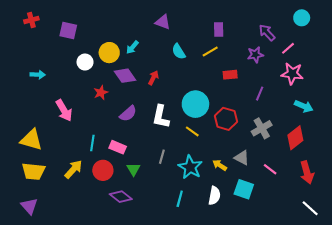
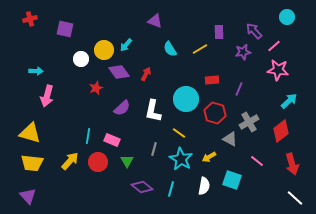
purple rectangle: (219, 29) -> (219, 32), moved
red rectangle: (230, 75) -> (212, 80), moved
purple line: (260, 94) -> (239, 89), moved
cyan arrow: (304, 106) -> (289, 101), turned -66
pink arrow: (64, 110) -> (47, 96), moved, turned 45
yellow line: (192, 131) -> (179, 133), moved
gray triangle: (242, 158) -> (230, 139), moved
yellow arrow: (220, 165) -> (209, 157), turned -64
purple diamond: (121, 197) -> (142, 187), moved

